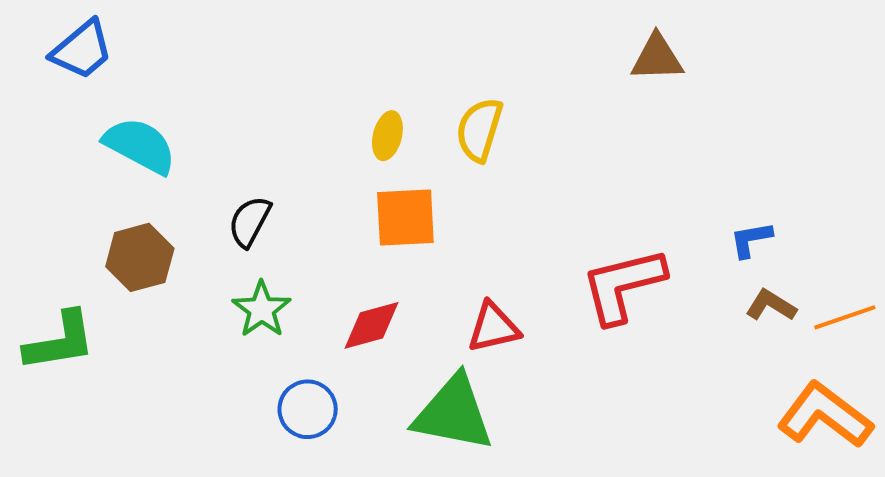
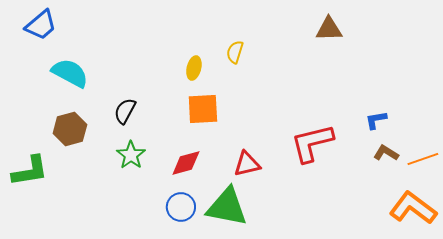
yellow semicircle: (479, 130) -> (235, 52), moved, size x0.7
blue circle: (308, 409) -> (181, 207), moved

